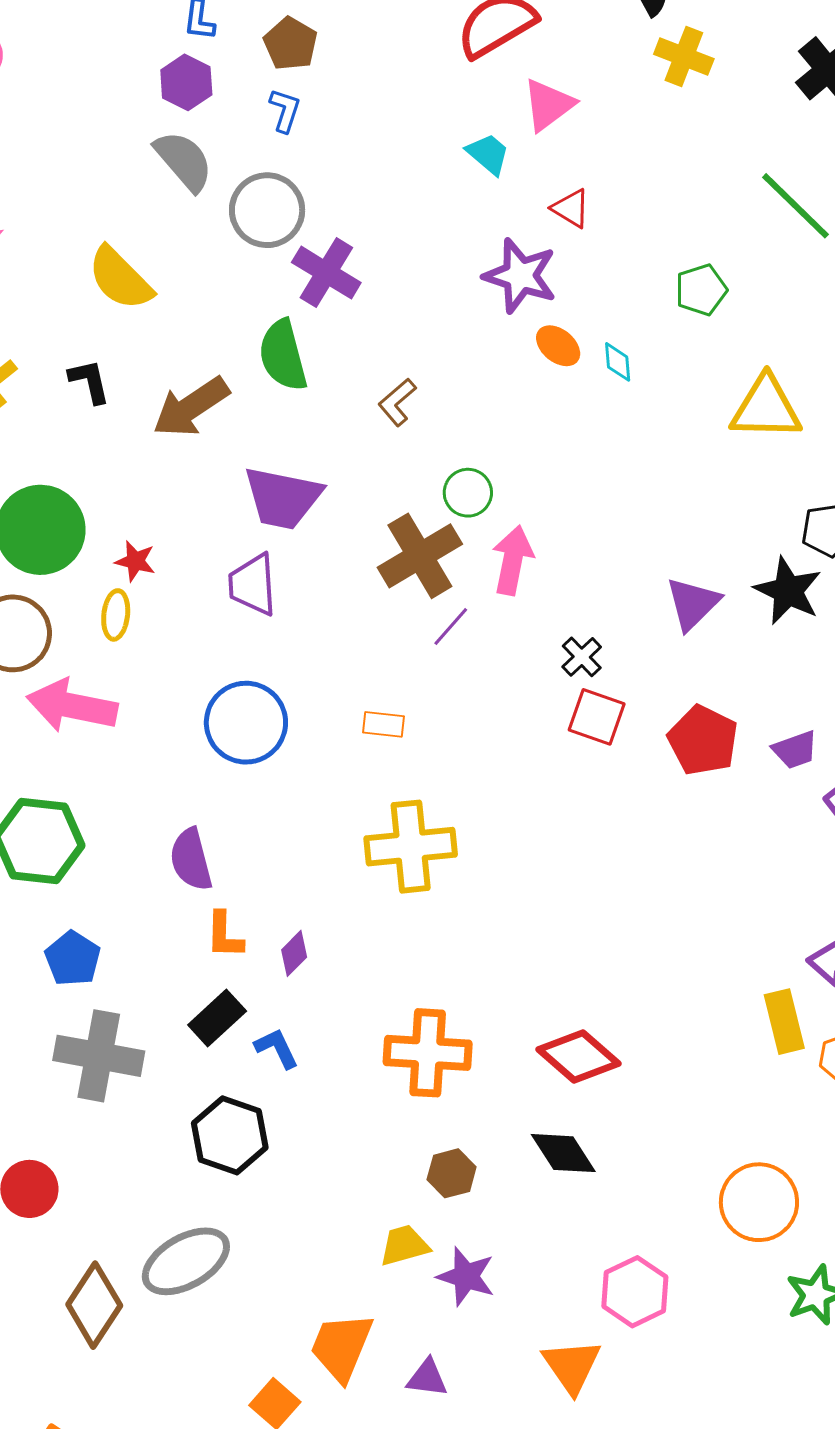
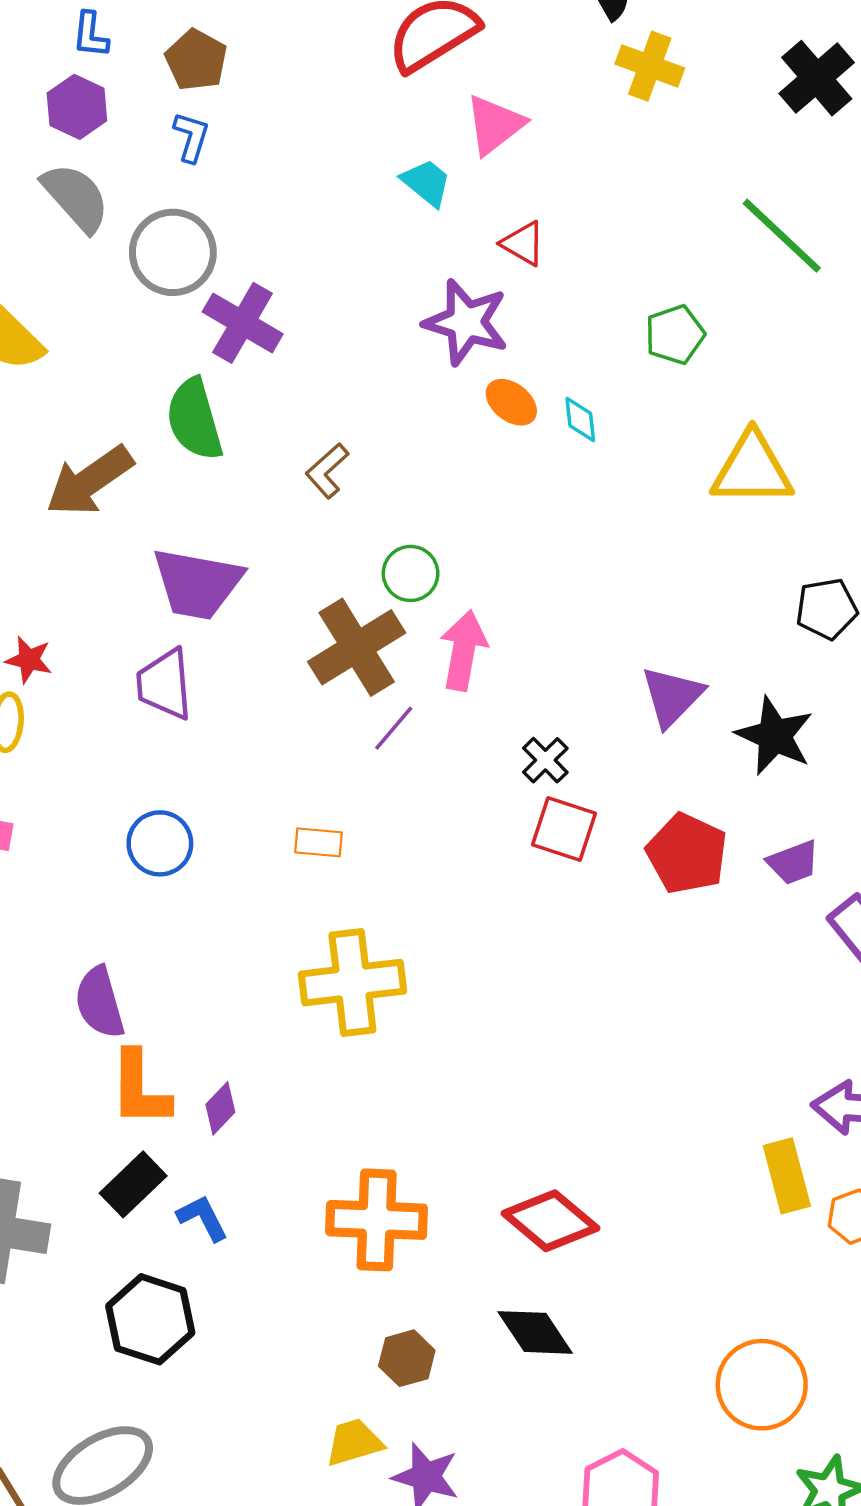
black star: (788, 591) -> (775, 736), moved
blue circle: (246, 723) -> (160, 843), size x0.7
orange L-shape: (224, 935) -> (140, 1089), size x1.4

